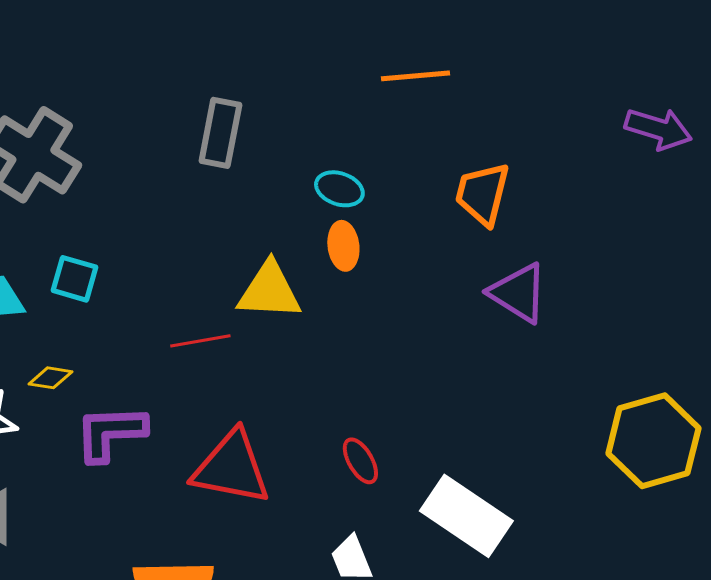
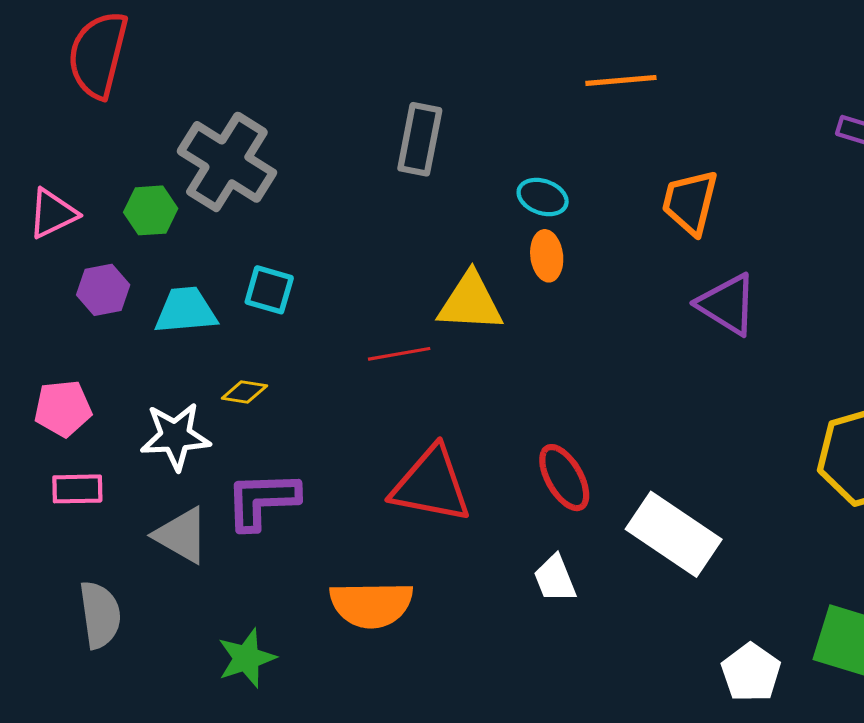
purple L-shape: (110, 433) -> (262, 500), moved
red ellipse: (360, 461) -> (564, 478), size x1.4

